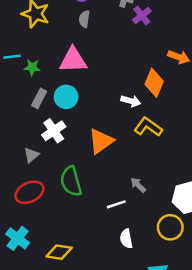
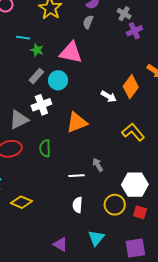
yellow L-shape: (148, 127) -> (133, 132), moved
gray triangle: (31, 155) -> (19, 120), size x1.5
green semicircle: (71, 181) -> (45, 148), size x0.7

